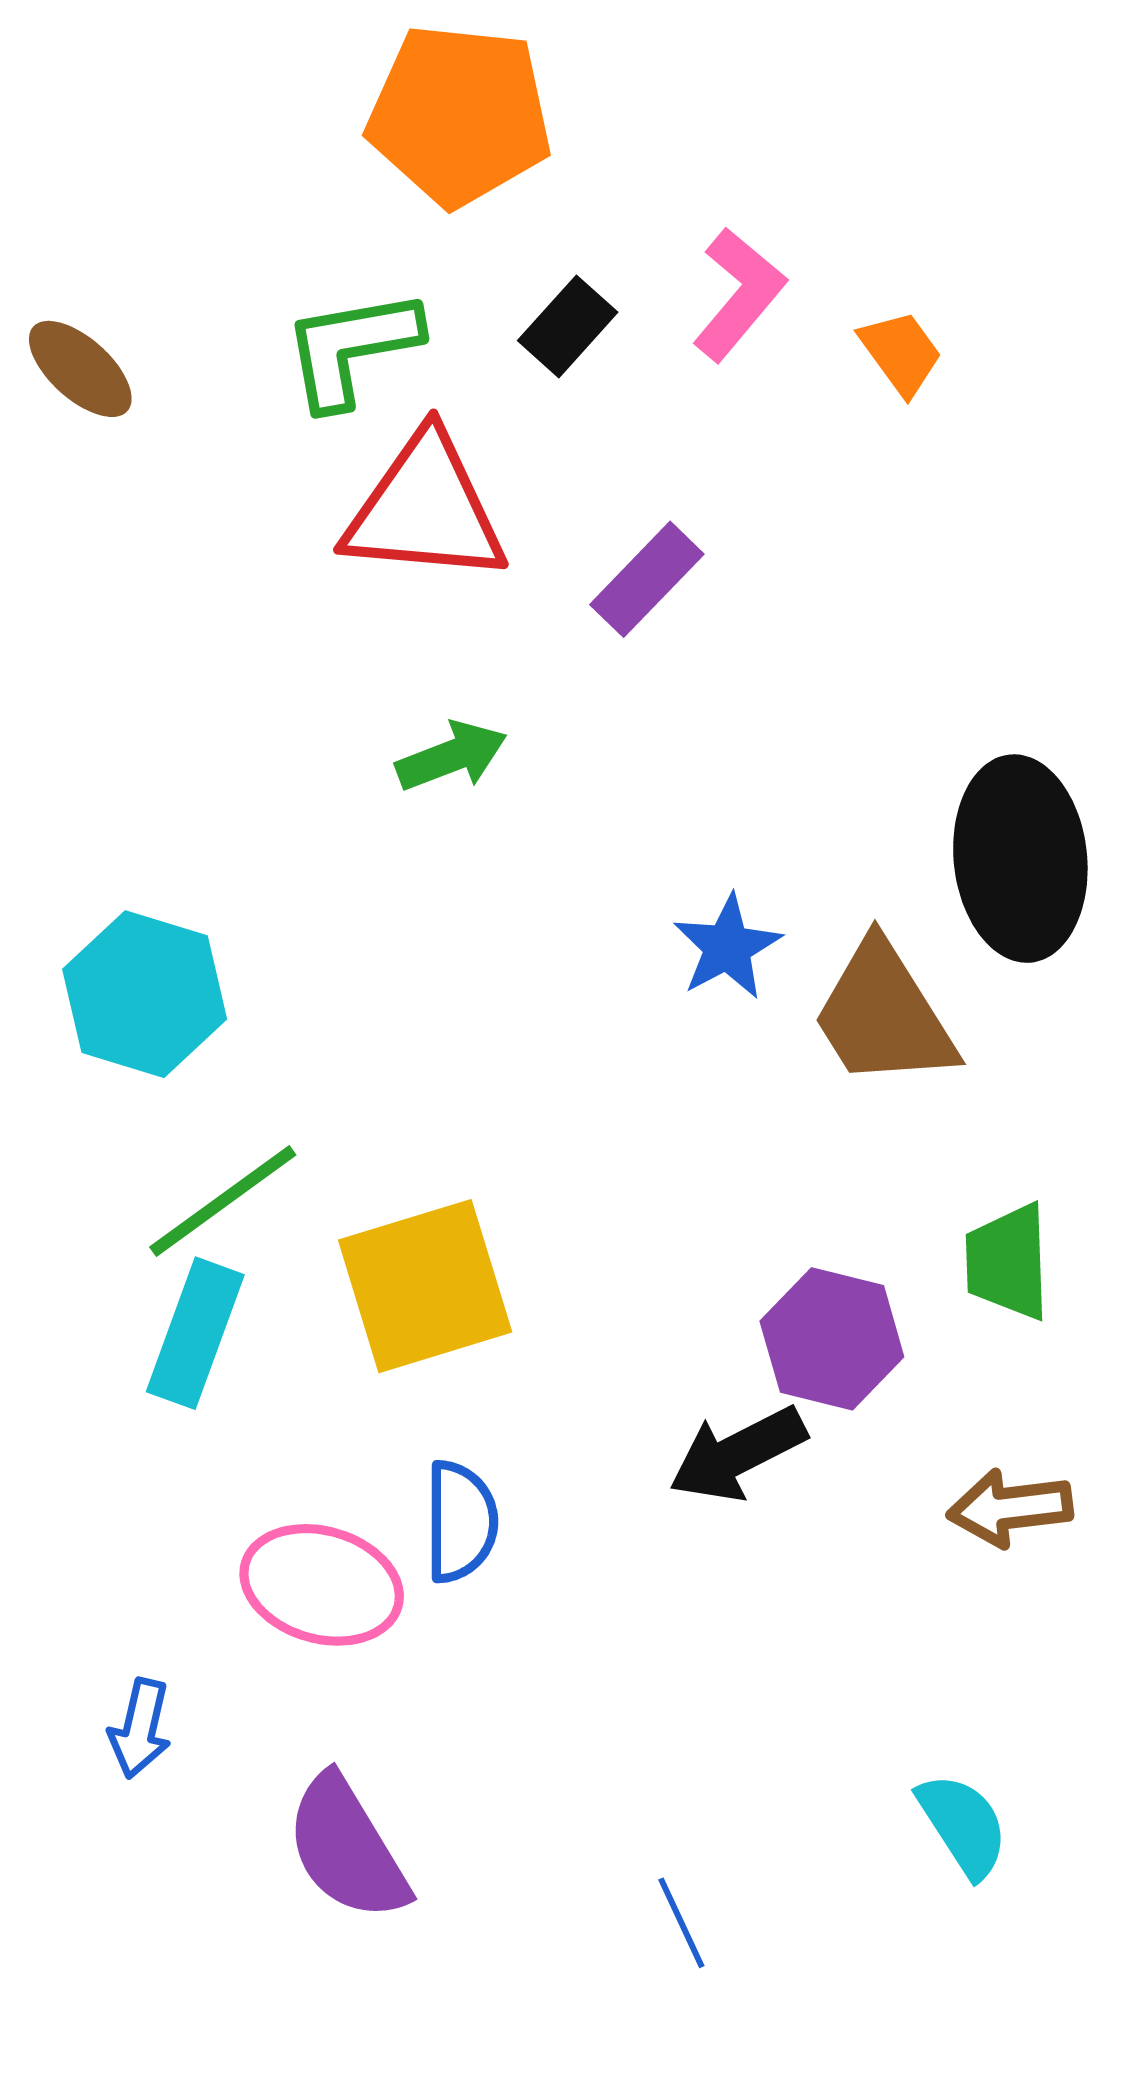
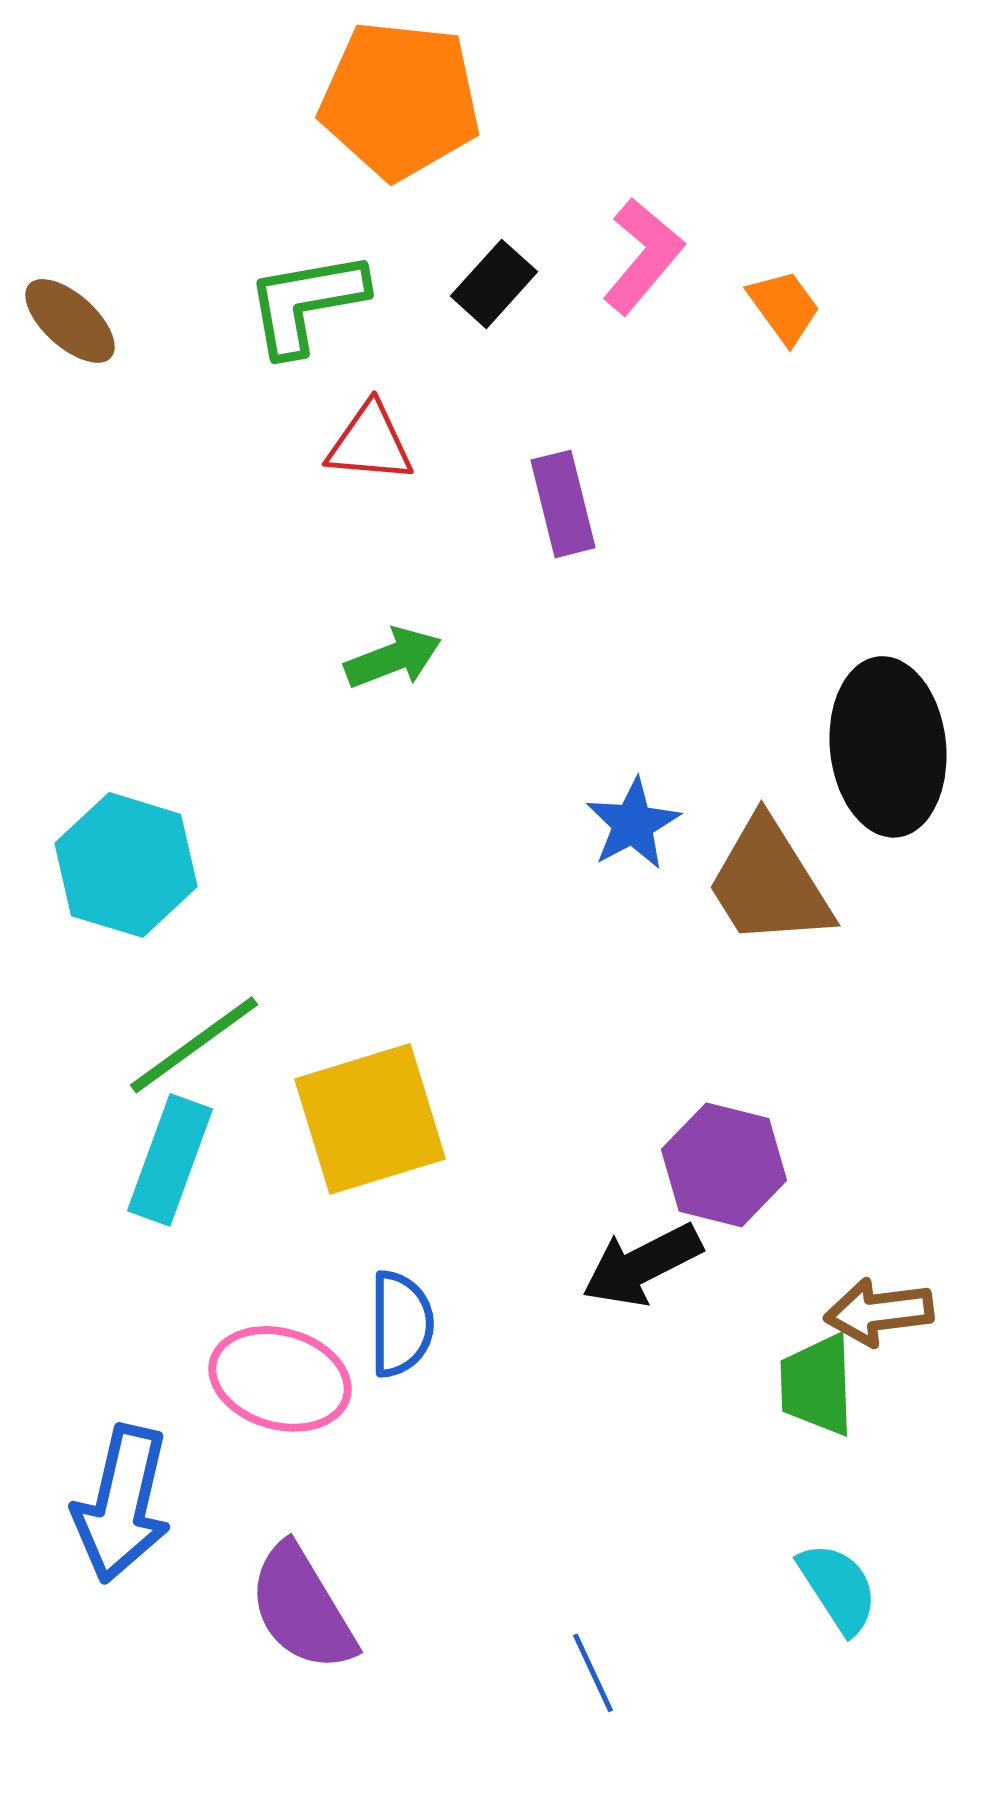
red triangle: (425, 509) -> (370, 443), size x0.6
purple rectangle: (647, 579) -> (563, 504), turned -58
green trapezoid: (1008, 1262) -> (817, 1385), moved
blue arrow: (140, 1729) -> (122, 1504), size x1.8

